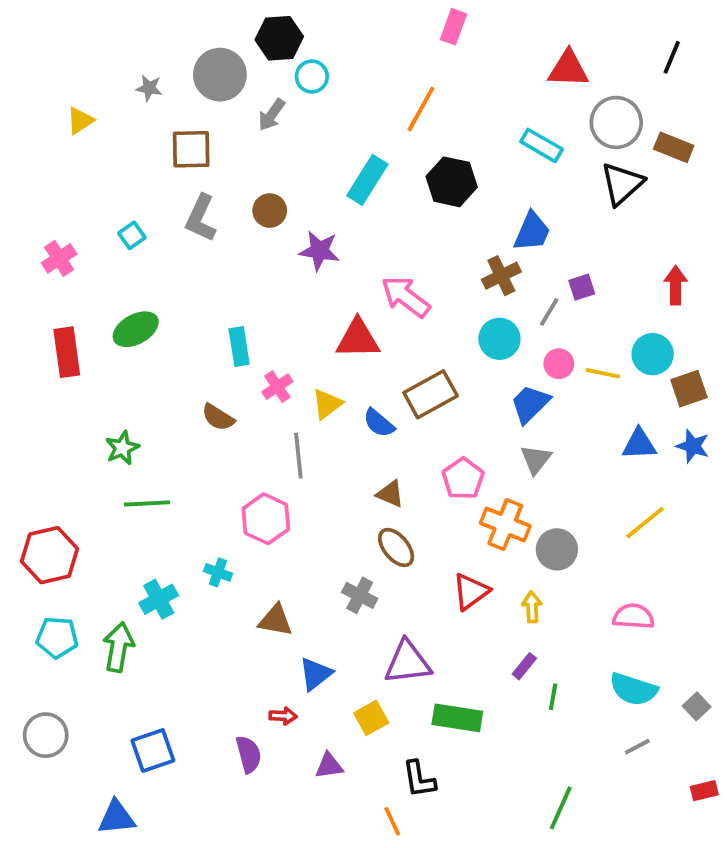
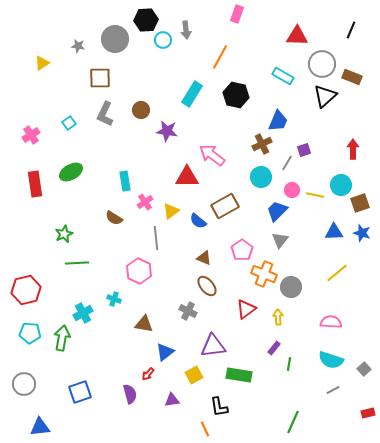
gray arrow: (272, 115) -> (186, 30), moved, turned -42
red arrow: (283, 716) -> (148, 374), turned 128
blue triangle: (117, 817) -> (40, 427), moved

